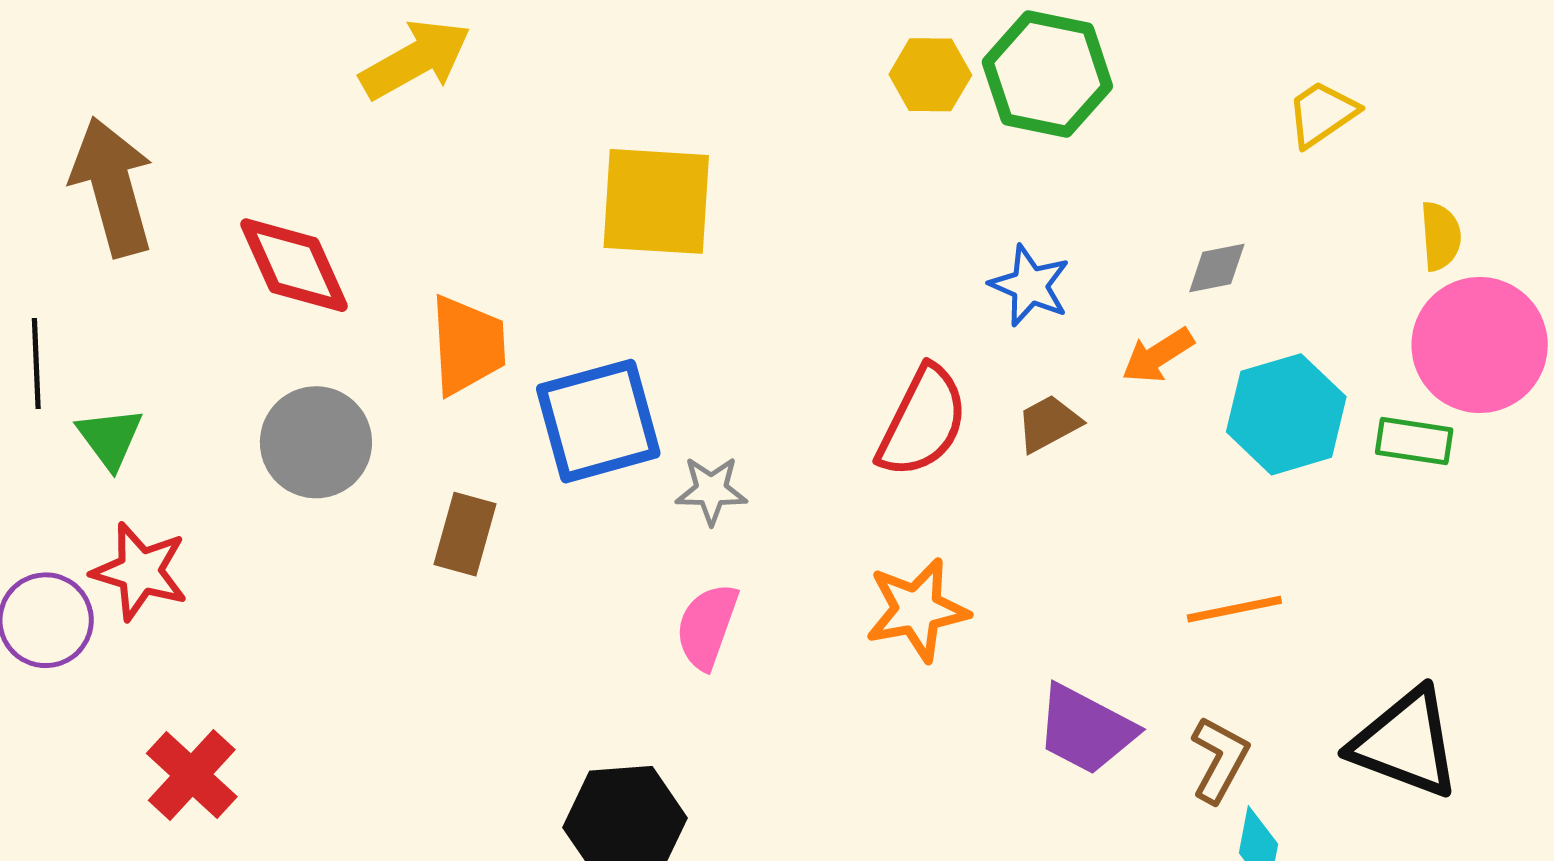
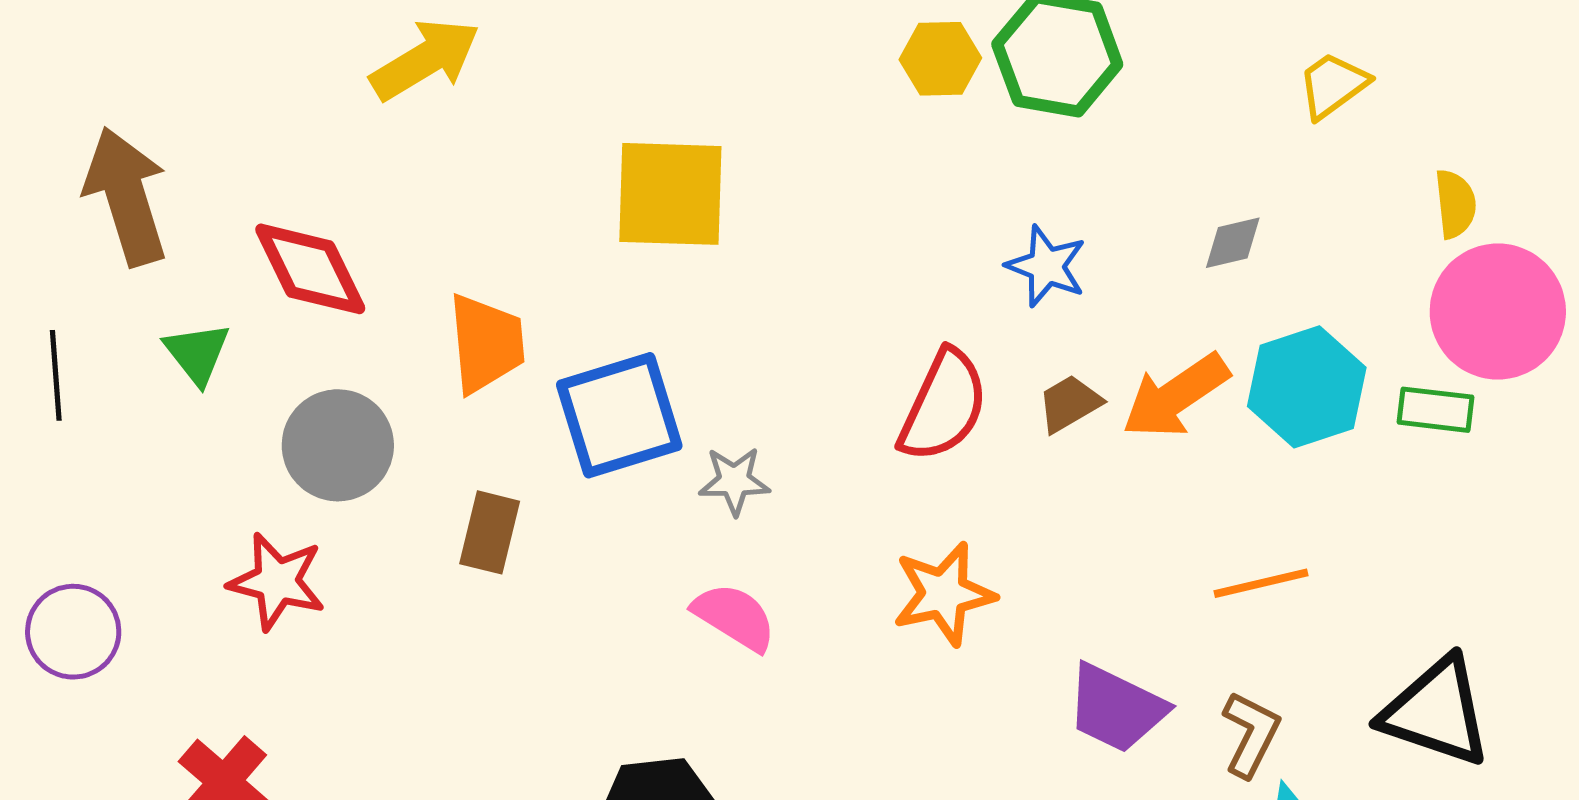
orange arrow: (1158, 355) -> (1176, 396), moved, size x1.5
green triangle: (110, 438) -> (197, 353), moved
red star: (140, 571) -> (277, 581), moved
pink semicircle: (707, 626) -> (734, 617), turned 104

